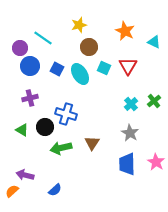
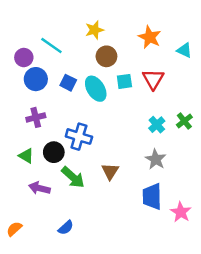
cyan square: (104, 68) -> (124, 81), turned -32
green arrow: (61, 148) -> (73, 177), turned -125
pink star: (156, 162) -> (181, 212), moved
purple arrow: (25, 175) -> (39, 188), moved

